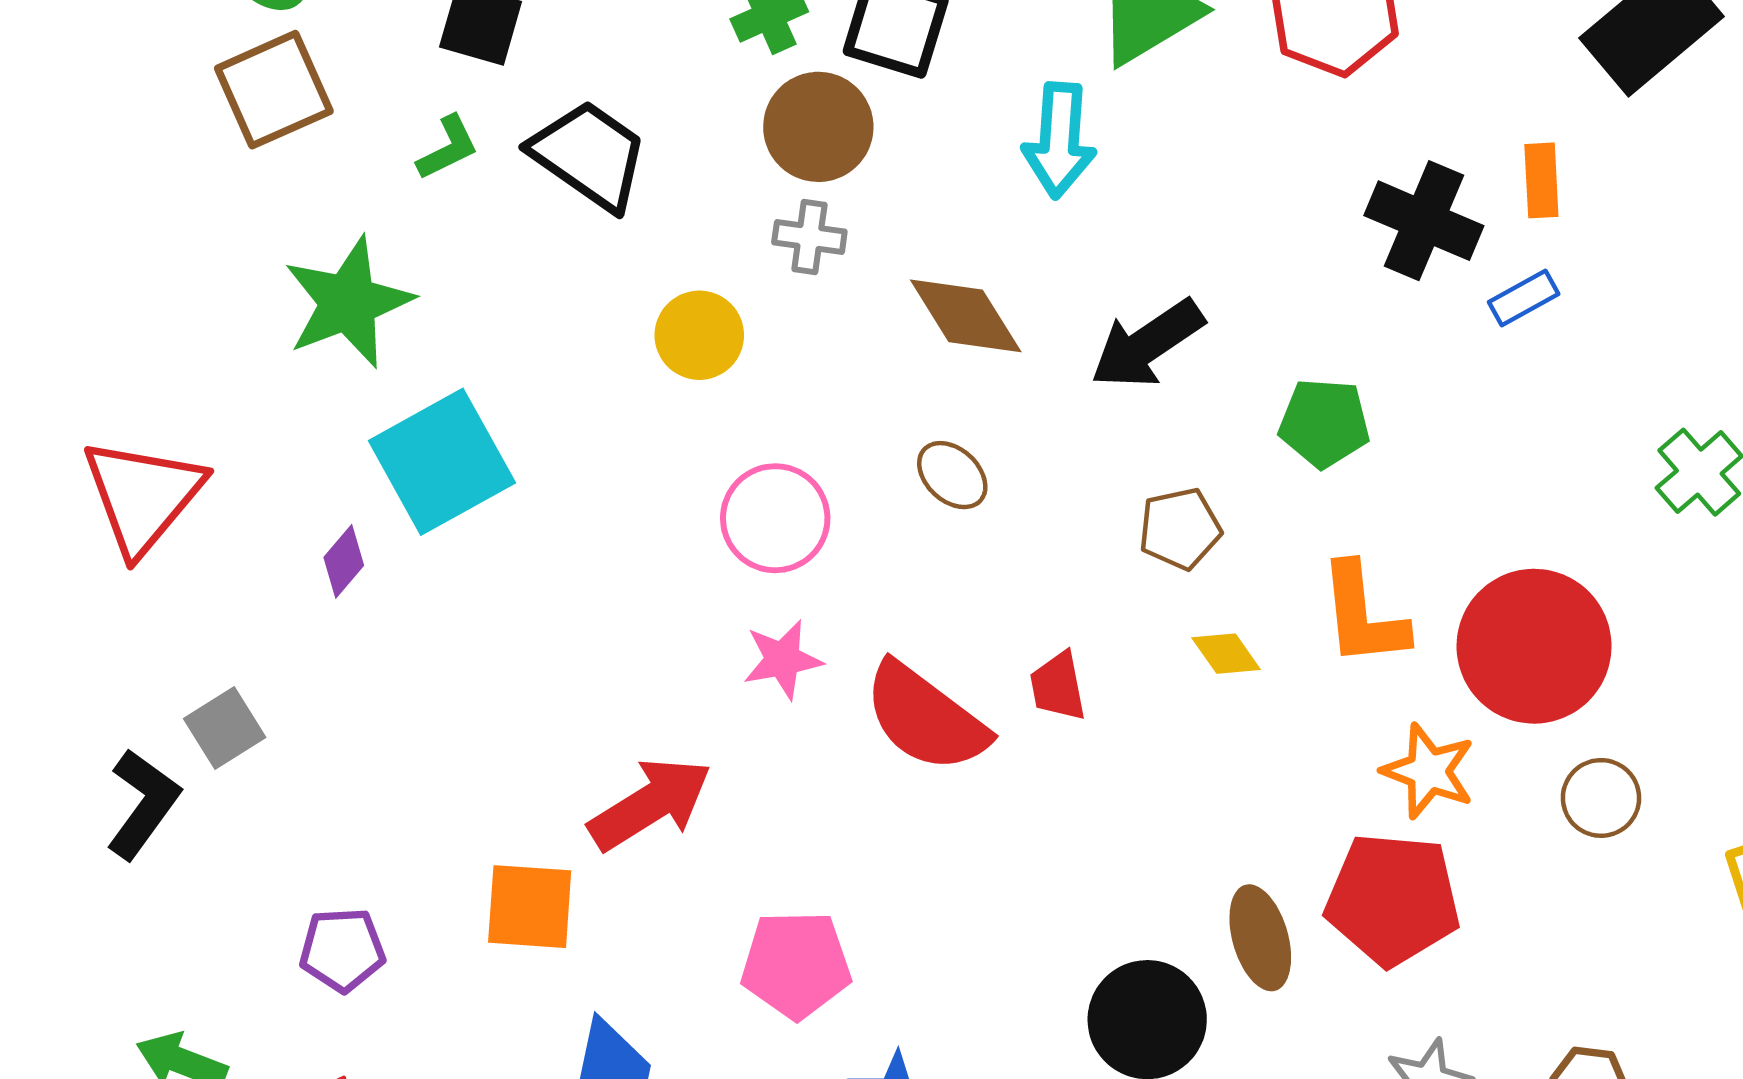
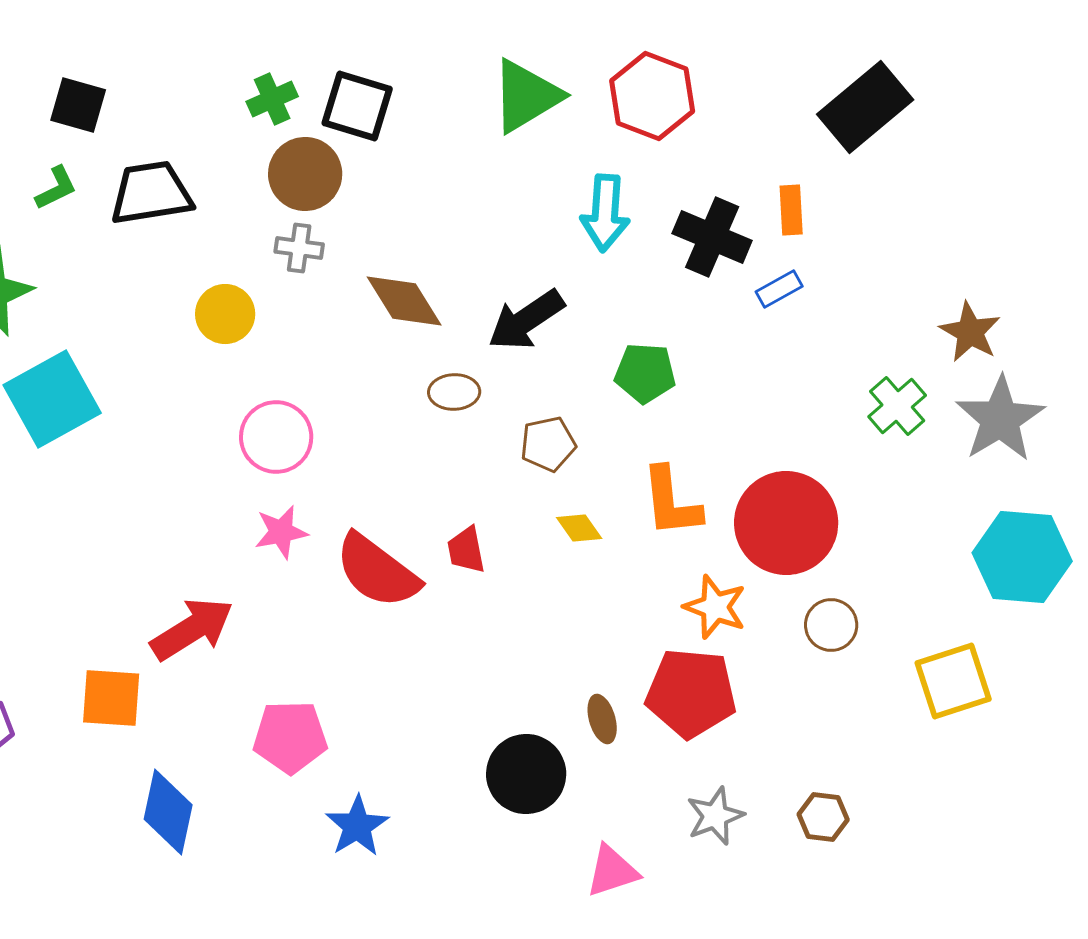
cyan arrow: (1059, 140) -> (605, 213), moved
black trapezoid: (589, 155) -> (151, 193), turned -44
brown ellipse: (952, 475) -> (454, 392), moved, turned -45
brown ellipse: (1260, 938) -> (602, 719), size x0.7

